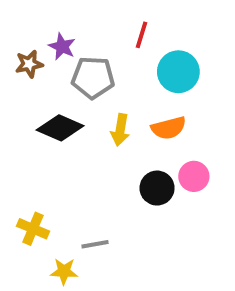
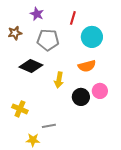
purple star: (62, 47) -> (37, 14), moved
yellow arrow: (120, 130) -> (59, 80), moved
yellow cross: (33, 229) -> (20, 109), moved

